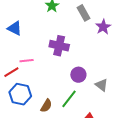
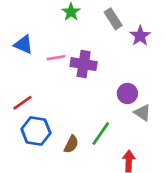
pink line: (27, 61) -> (56, 58), moved
purple circle: (78, 75) -> (127, 93), moved

